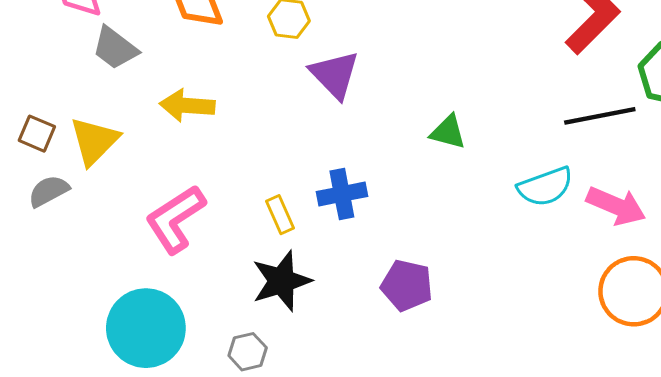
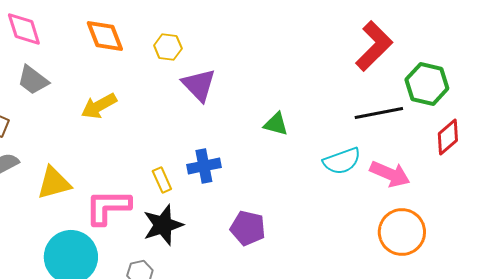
gray trapezoid: (115, 48) -> (33, 80), moved
yellow arrow: (187, 106) -> (99, 106), turned -33
yellow triangle: (94, 141) -> (54, 183), moved, turned 30
pink L-shape: (175, 219) -> (108, 207), moved, turned 33

